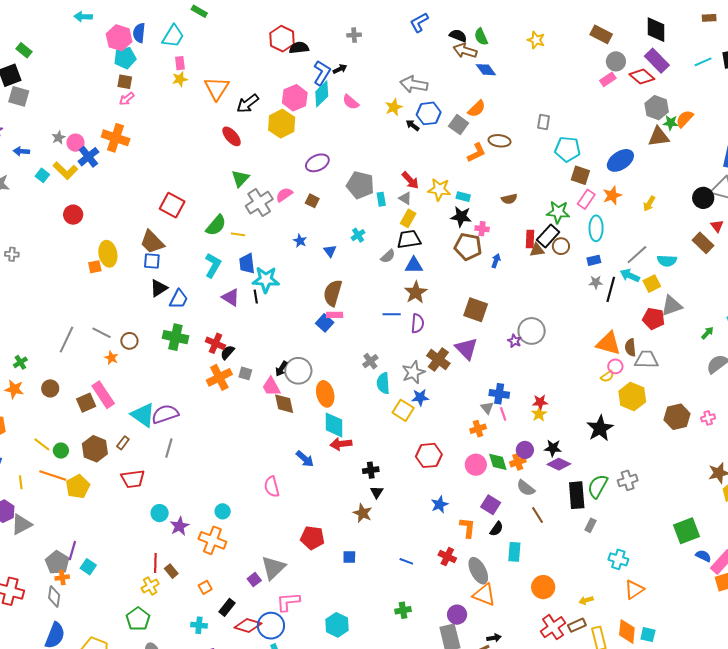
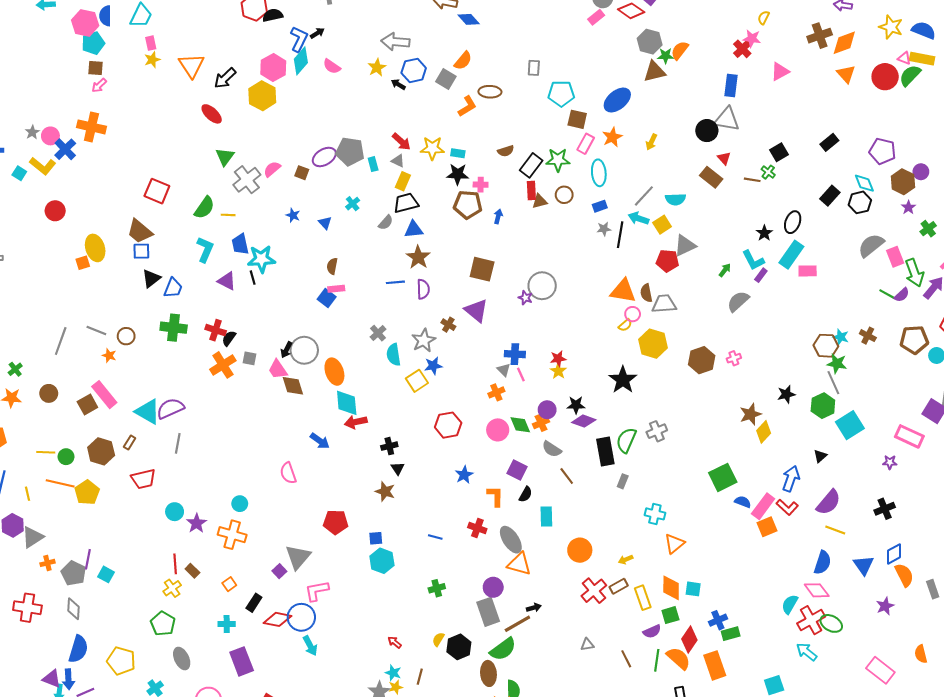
purple ellipse: (317, 163) -> (324, 157), moved
black rectangle: (548, 236) -> (531, 165), moved
brown semicircle: (333, 293) -> (332, 266), size x0.6
brown cross: (438, 359) -> (448, 325), size x0.6
yellow square: (403, 410) -> (417, 381), turned 30
yellow line: (42, 444) -> (46, 452), turned -30
orange cross: (62, 578) -> (47, 563), moved
cyan hexagon: (337, 625) -> (382, 561), moved

